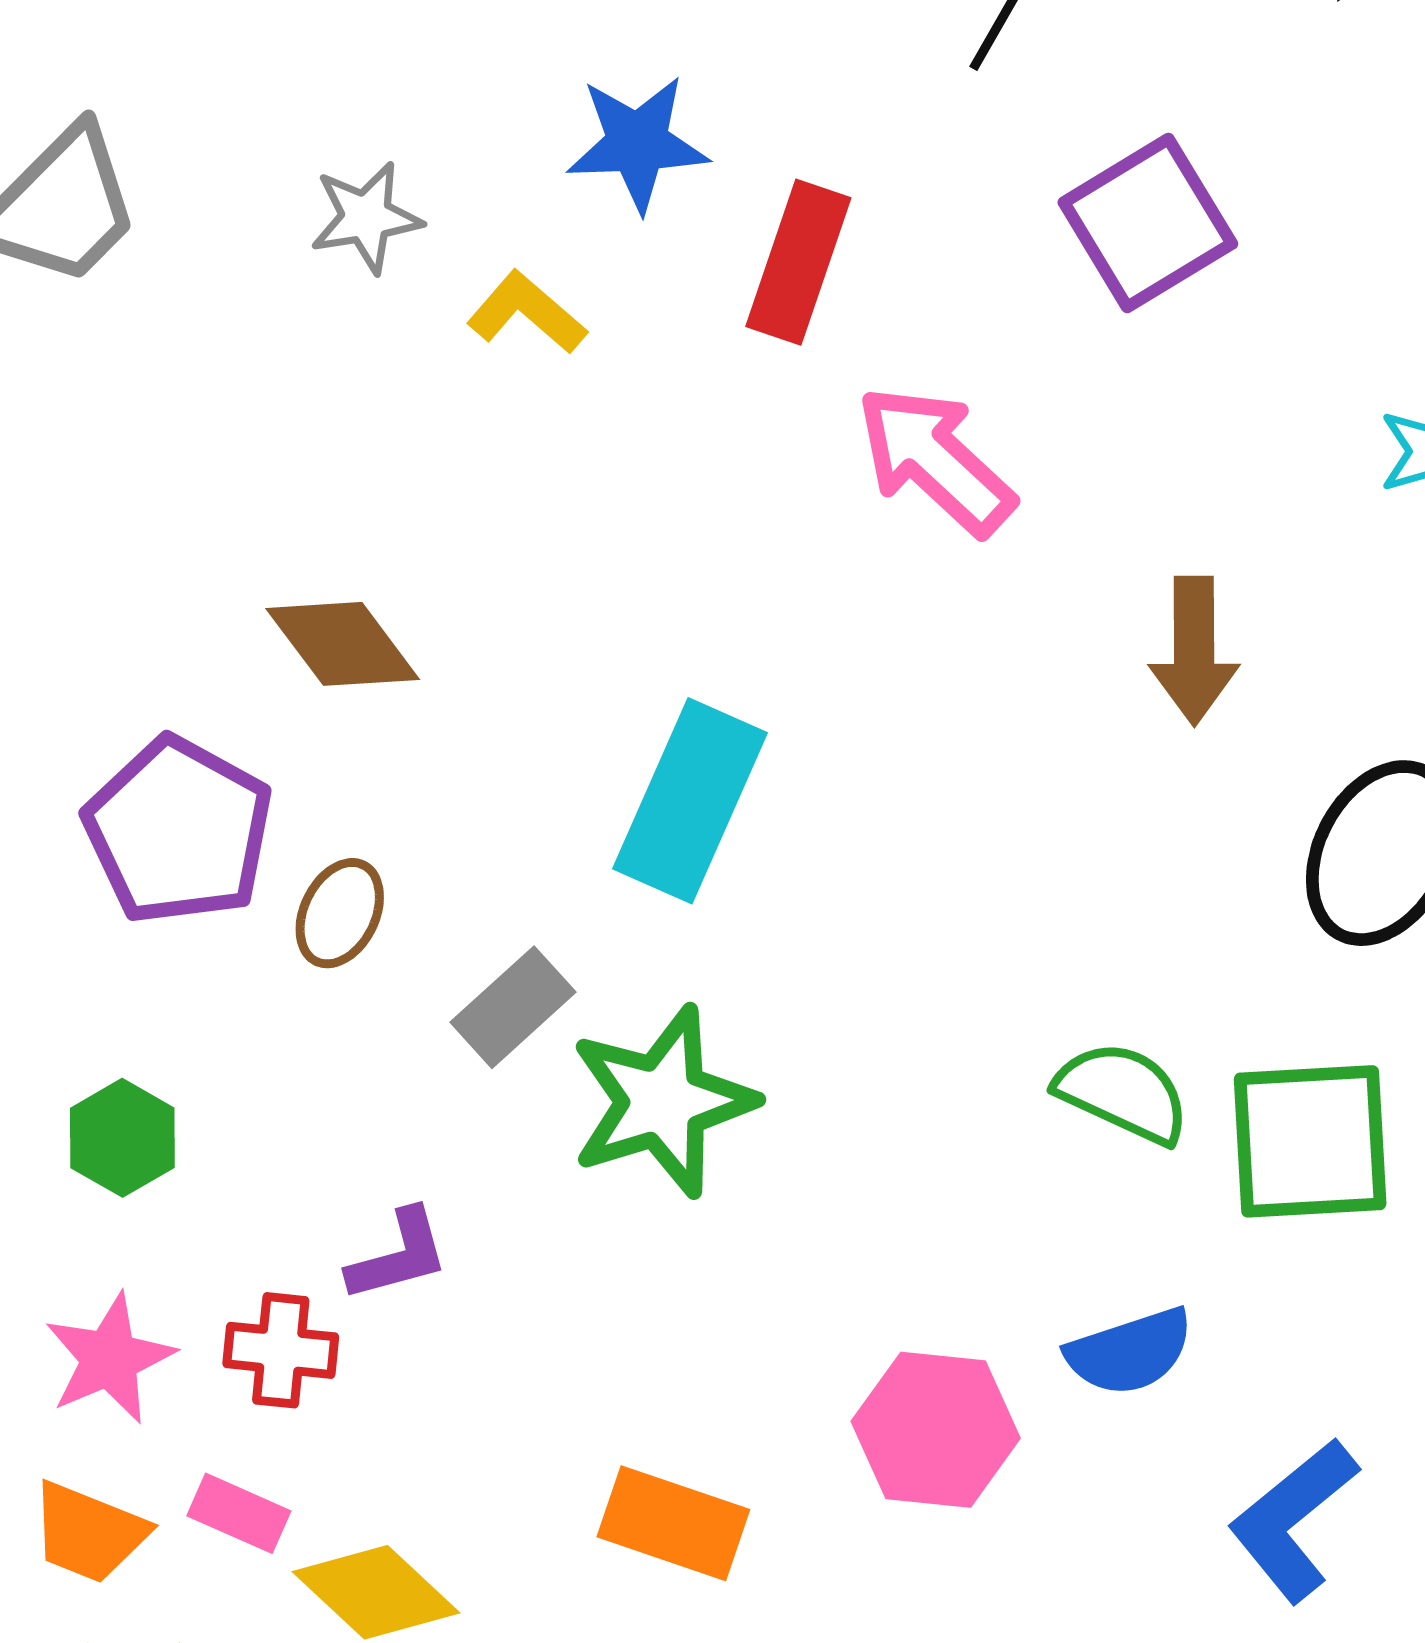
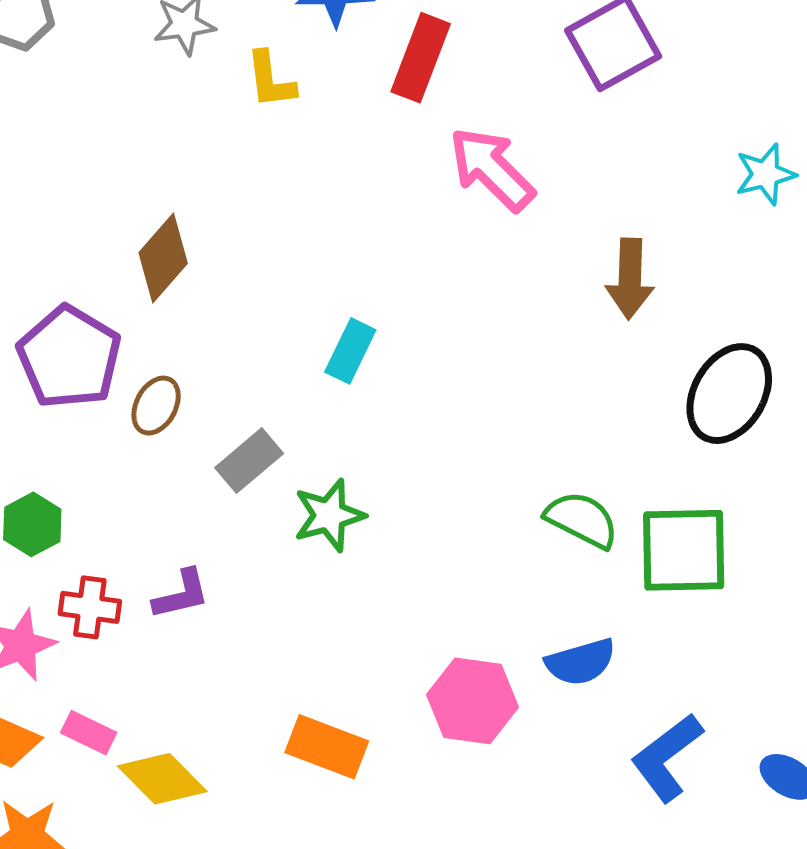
yellow L-shape: (527, 313) -> (271, 80), turned -140
brown diamond: (343, 644) -> (163, 258), turned 76
cyan rectangle: (690, 801) -> (350, 351), size x0.6
green star: (662, 1102) -> (329, 515), size x0.7
red cross: (281, 1350) -> (90, 607), moved

